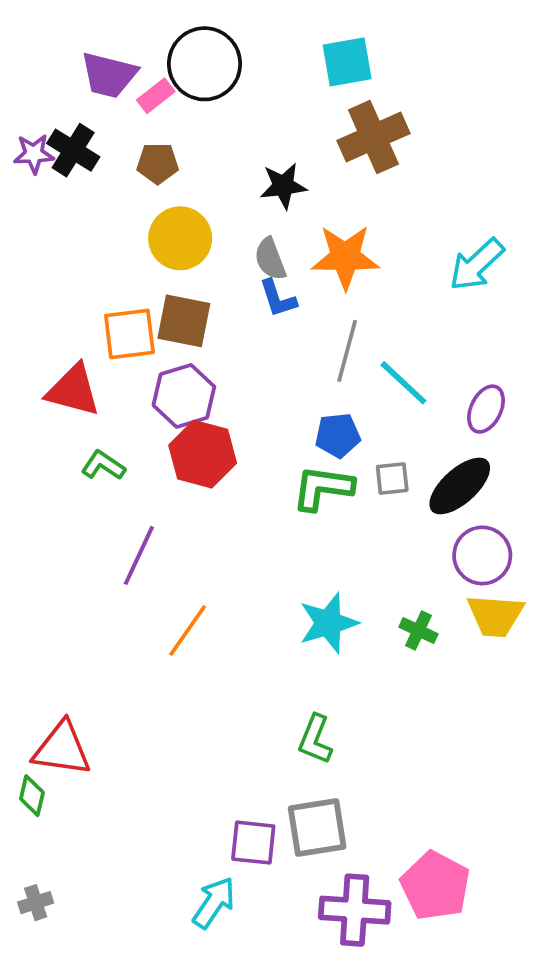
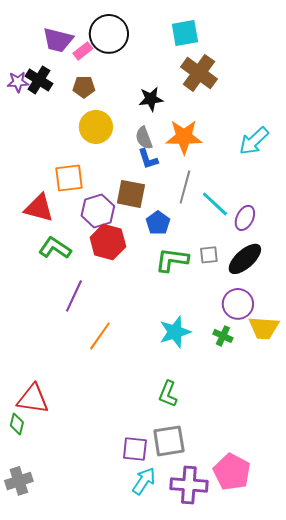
brown cross: (373, 137) -> (199, 73), turned -30
brown square: (184, 321) -> (131, 194), moved
purple ellipse: (486, 409) -> (245, 218), moved
blue pentagon: (338, 435) -> (158, 223), moved, turned -30
green L-shape: (103, 465) -> (55, 248), size x1.4
purple circle: (482, 555) -> (238, 304), moved
gray cross: (36, 903) -> (19, 481), size x1.5
cyan arrow: (214, 903) -> (144, 481), moved

